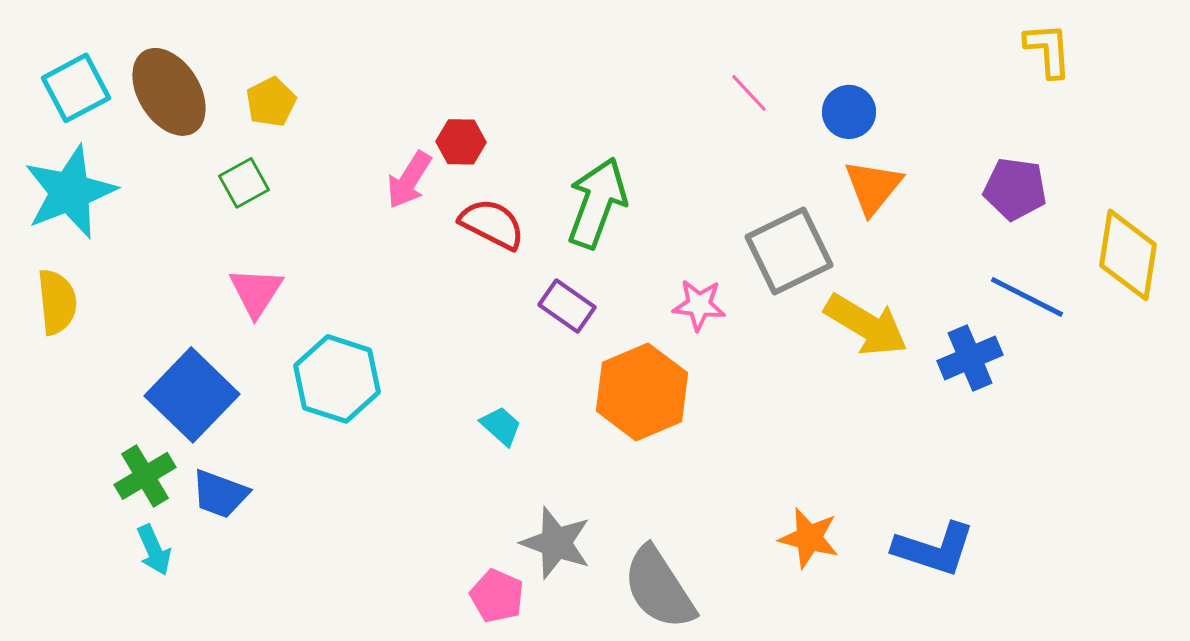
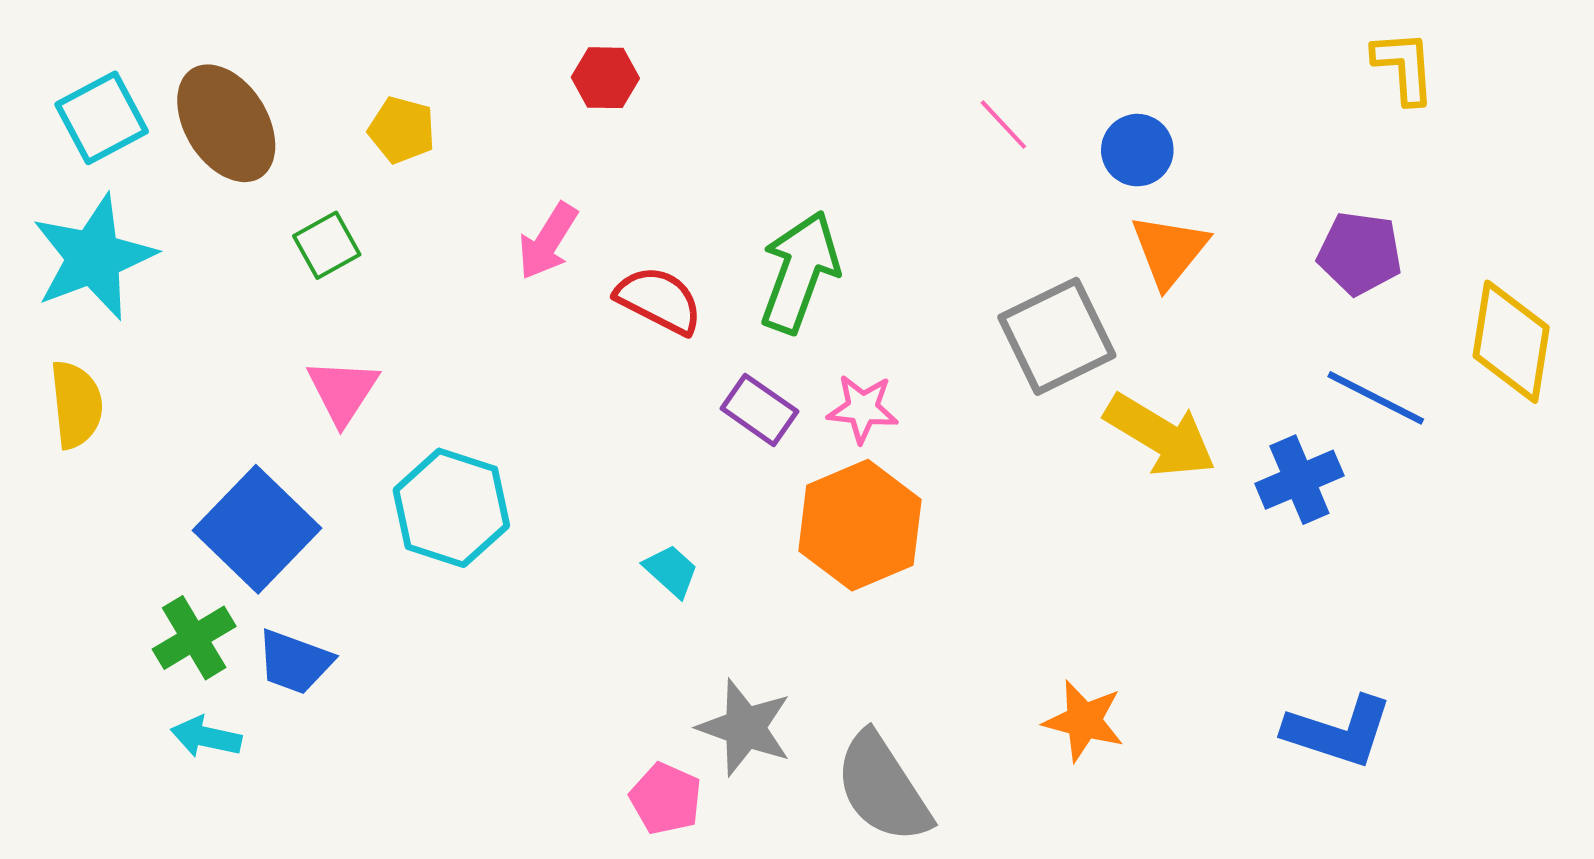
yellow pentagon: (271, 102) -> (402, 130), moved, turned -30
red hexagon: (461, 142) -> (605, 78), moved
pink star: (699, 305) -> (863, 409), moved
blue L-shape: (934, 549) -> (1338, 732), moved
cyan arrow: (154, 550) -> (206, 737), turned 126

